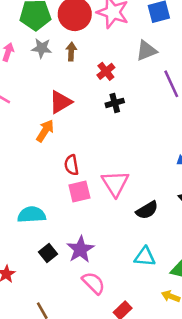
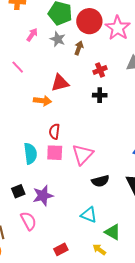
orange arrow: (45, 131) -> (42, 101), turned 48
cyan semicircle: (32, 215) -> (30, 154), moved, turned 70
pink semicircle: (93, 283) -> (28, 221), moved

